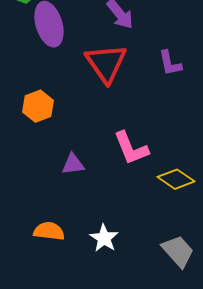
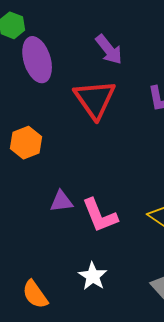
pink L-shape: (131, 148) -> (100, 215), moved
orange semicircle: (49, 231) -> (35, 294), moved, turned -132

